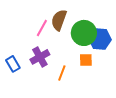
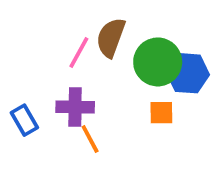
purple cross: (40, 57) -> (75, 107), turned 30
orange line: (62, 73) -> (90, 139), moved, turned -49

